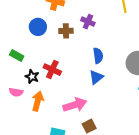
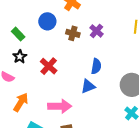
green rectangle: (17, 55) -> (18, 34), moved
black star: (32, 77) -> (20, 57), moved
orange arrow: (38, 101) -> (21, 102), moved

